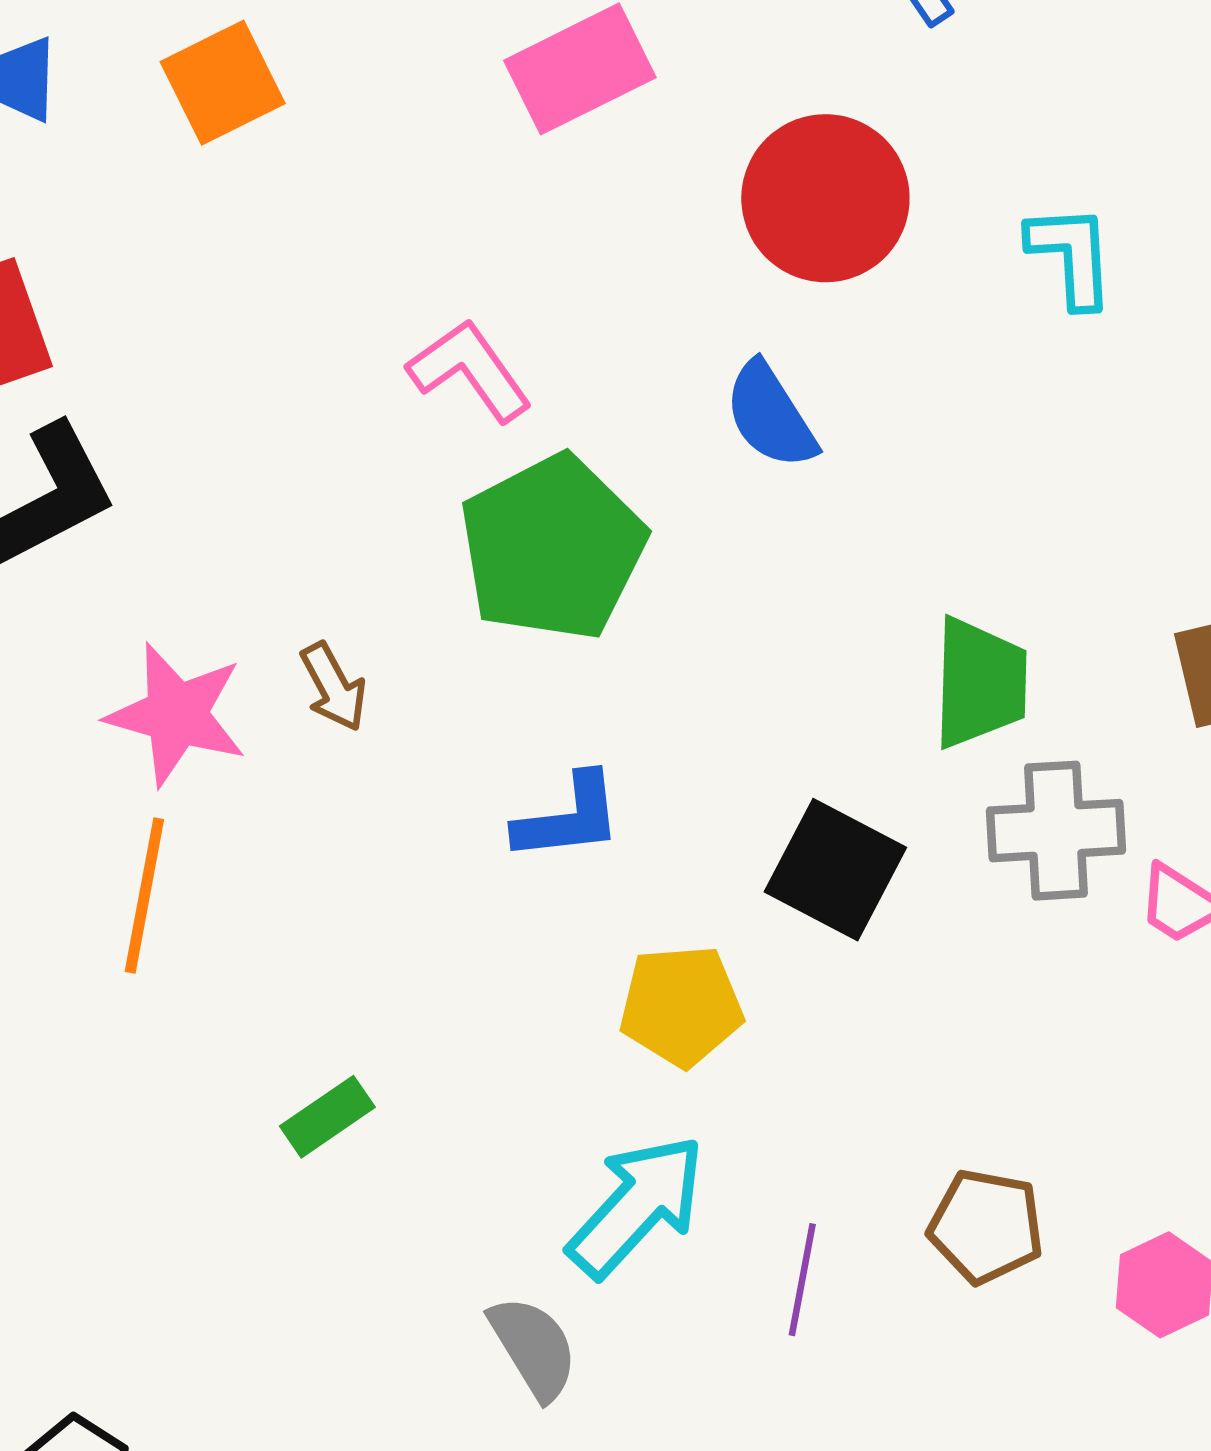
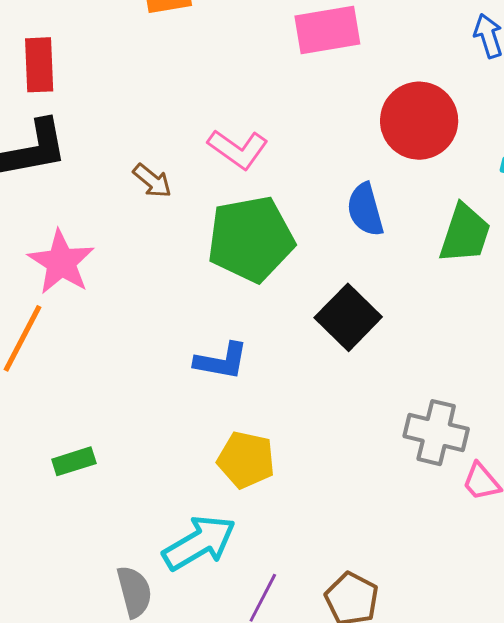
pink L-shape: (470, 371) -> (238, 149), turned 144
green trapezoid: (980, 683) -> (465, 234), moved
brown arrow: (334, 687) -> (152, 181), moved, turned -39
black square: (835, 870) -> (348, 317), moved

